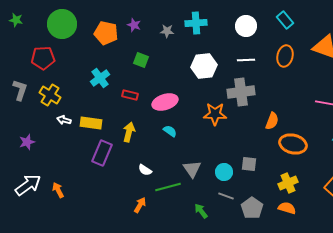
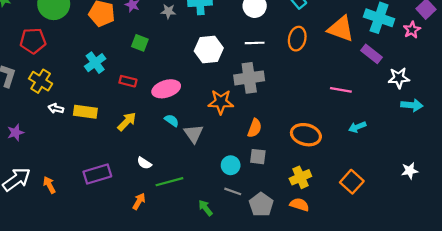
orange semicircle: (272, 121) -> (255, 128), moved
yellow arrow: (129, 132) -> (127, 122), turned 30
purple rectangle: (102, 153) -> (97, 174), moved, turned 50
gray triangle: (192, 169) -> (193, 134), moved

